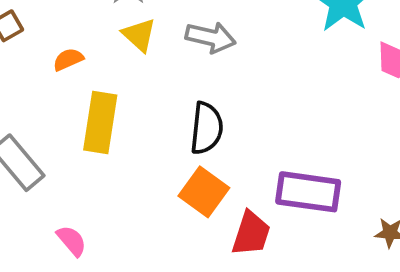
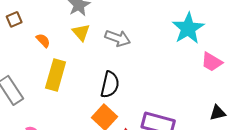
orange semicircle: (68, 59) -> (43, 40), turned 63

